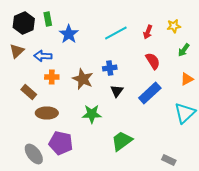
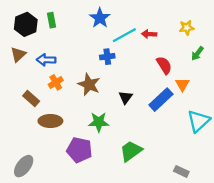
red arrow: (148, 32) -> (149, 34), moved, turned 72
blue star: (69, 34) -> (100, 18), moved
blue cross: (110, 68) -> (107, 57), moved
orange cross: (52, 77) -> (56, 82), turned -32
orange triangle: (187, 79) -> (182, 85), moved, turned -32
purple pentagon: (61, 143) -> (79, 150), moved
gray ellipse: (34, 154) -> (24, 166), moved, turned 75

